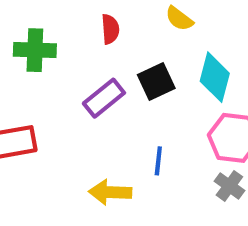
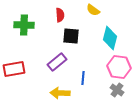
black square: (156, 81) -> (71, 36), moved, turned 30
purple rectangle: (104, 98) -> (57, 62), moved

